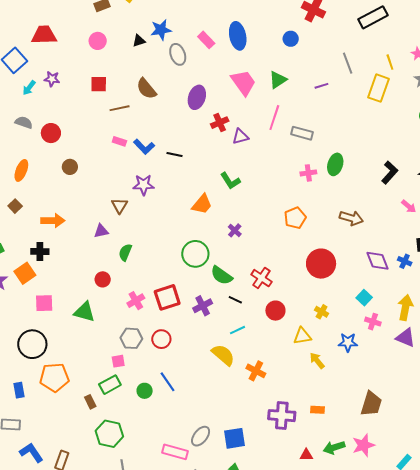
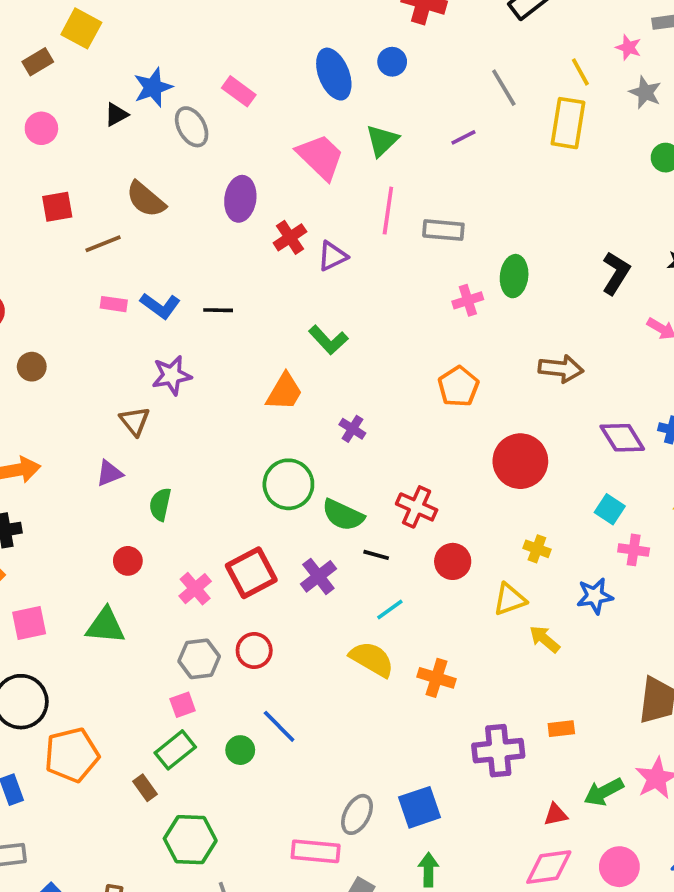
blue ellipse: (238, 36) -> (334, 74), moved

